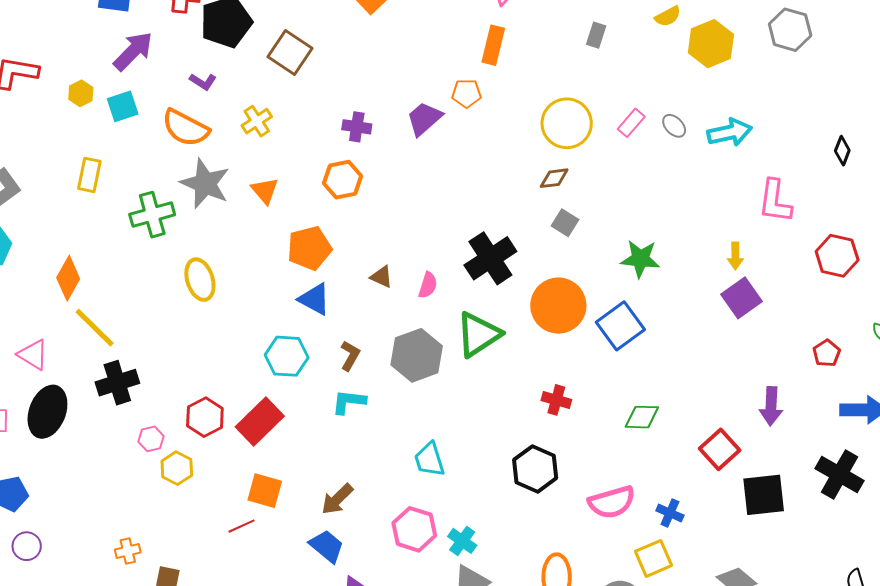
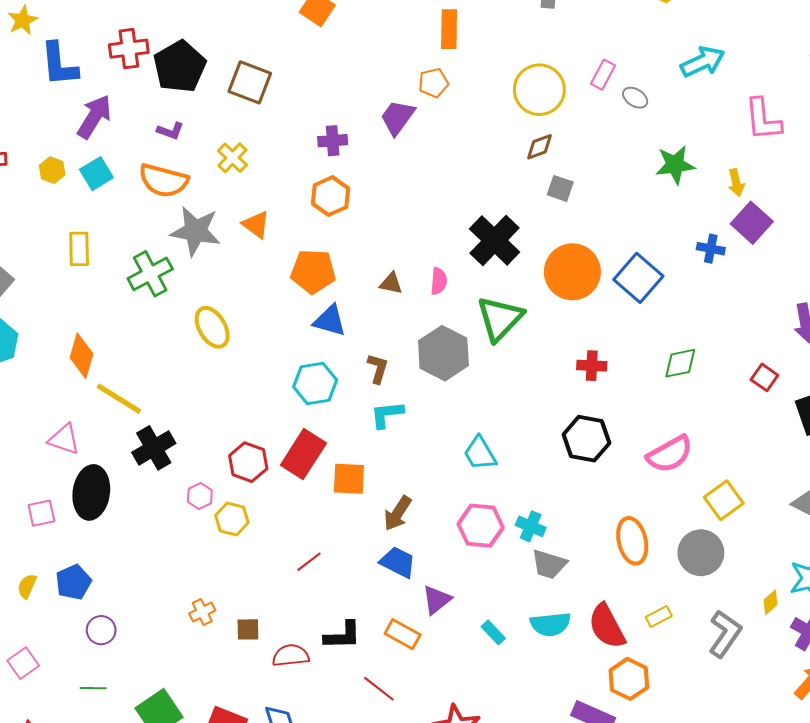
gray ellipse: (674, 126) -> (635, 98), moved
orange pentagon: (309, 248) -> (313, 271), turned 30
green star: (640, 259) -> (675, 165), moved
red square: (720, 449) -> (764, 377), size x0.7
orange square: (265, 491) -> (349, 479), moved
blue cross: (670, 513) -> (711, 249), moved

